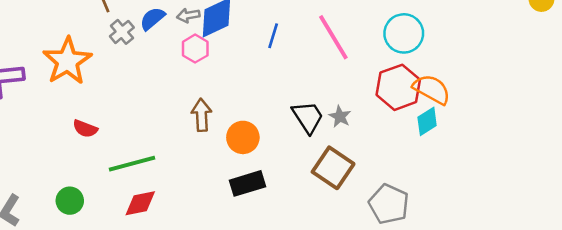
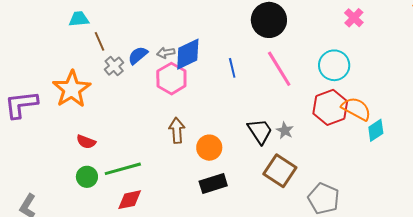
blue line: (273, 36) -> (232, 68), turned -30
pink hexagon: (195, 49) -> (171, 79), size x1.4
cyan diamond: (427, 121) -> (376, 130), moved
green circle: (70, 201) -> (87, 177), moved

